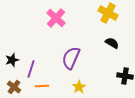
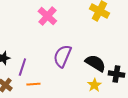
black semicircle: (112, 43) -> (95, 63), moved, size x1.5
yellow star: (79, 87) -> (94, 85), moved

